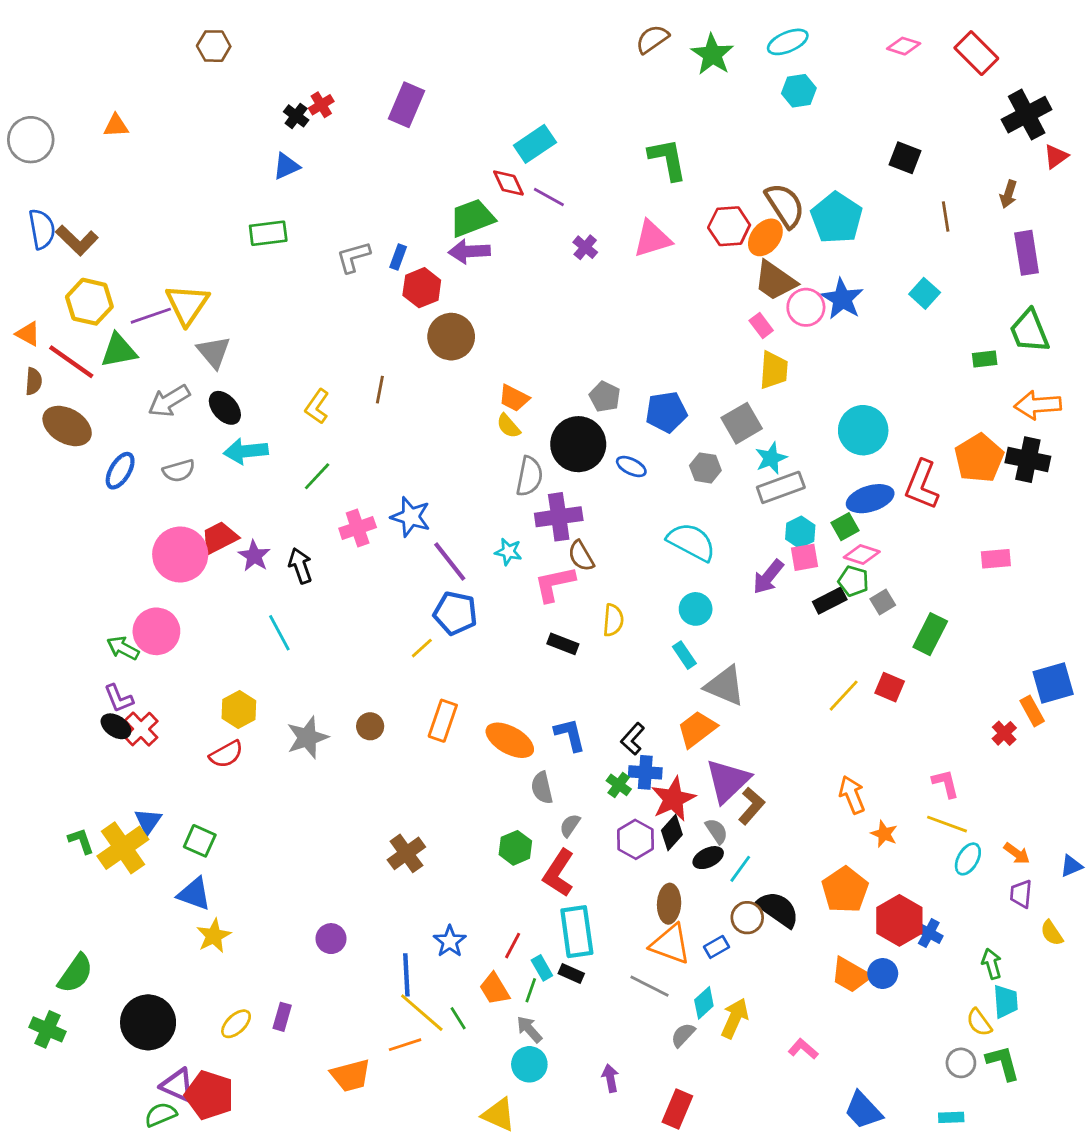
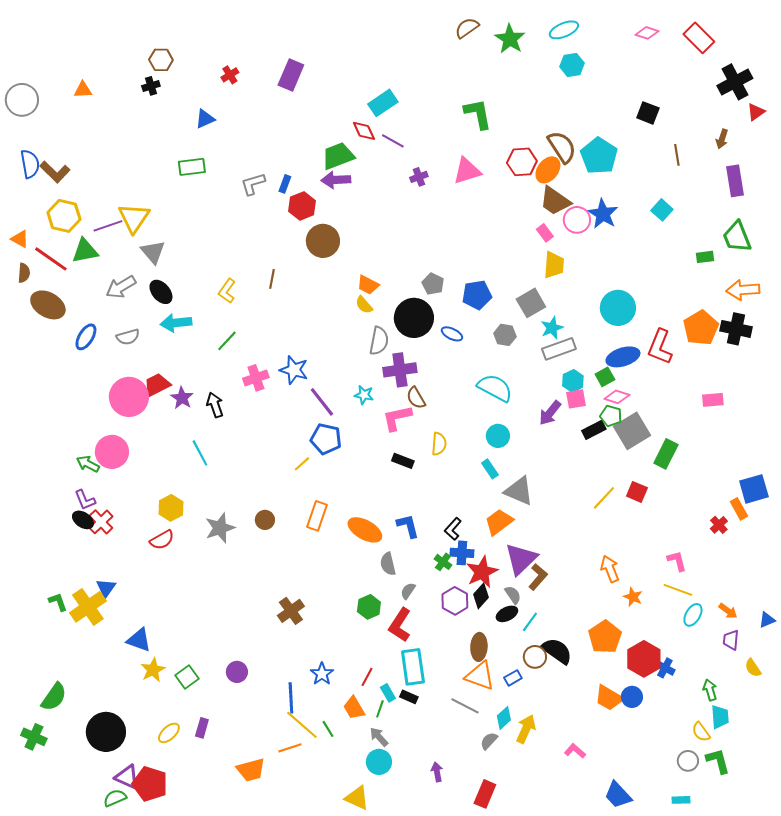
brown hexagon: (214, 46) -> (161, 60), moved
black cross: (296, 116) -> (151, 86), moved, turned 36
purple cross: (585, 247) -> (419, 177), turned 30
gray square: (883, 602) -> (632, 431), size x2.0
green square: (200, 841) -> (187, 677), moved, turned 30

